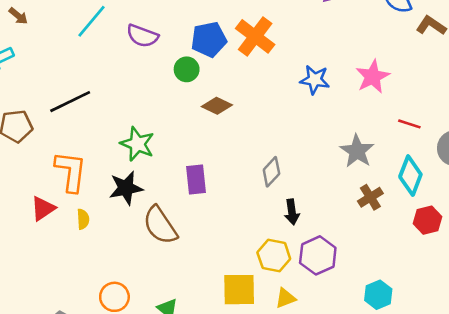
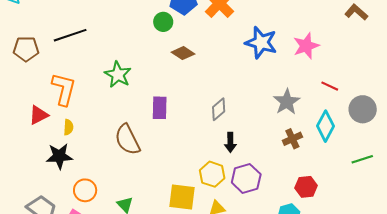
blue star: (315, 80) -> (261, 43), size x1.4
black star: (126, 188) -> (59, 156), moved
red hexagon: (428, 220) -> (306, 187), moved

